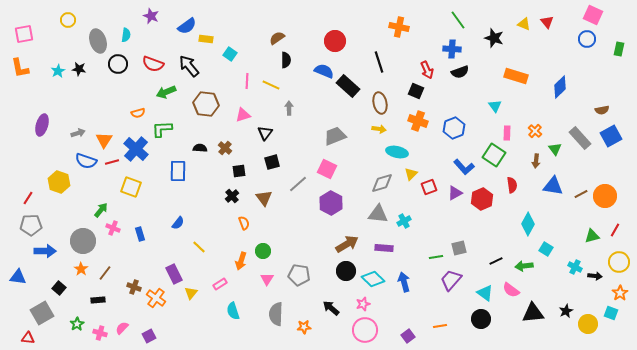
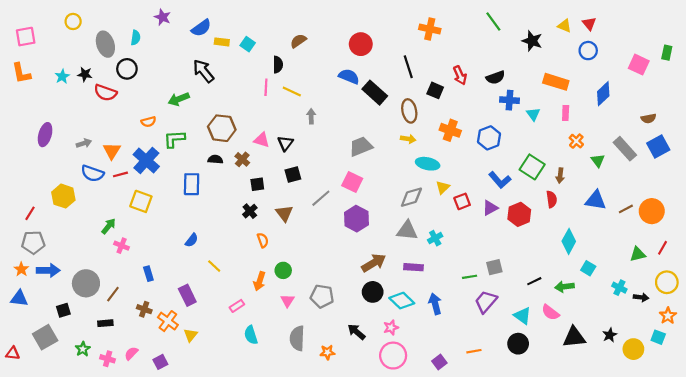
pink square: (593, 15) -> (639, 65), moved
blue circle: (587, 39) -> (588, 51), moved
blue cross: (452, 49) -> (509, 100), moved
cyan square: (230, 54) -> (248, 44), moved
black semicircle: (286, 60) -> (278, 65), moved
red semicircle: (153, 64) -> (105, 93), moved
black square: (416, 91) -> (435, 90), moved
brown hexagon: (206, 104) -> (222, 128), moved
pink triangle: (243, 115) -> (262, 140), moved, turned 35
pink rectangle: (507, 133) -> (566, 113), moved
brown arrow: (536, 161) -> (560, 176), moved
blue rectangle: (140, 234) -> (148, 274), moved
gray circle: (83, 241) -> (86, 283), moved
orange star: (81, 269) -> (21, 269), moved
black square: (59, 288) -> (63, 310), turned 32
yellow triangle: (191, 293) -> (191, 335), moved
red triangle: (28, 338) -> (13, 353), moved

